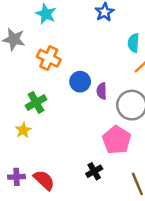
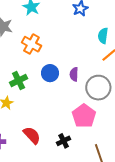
blue circle: (80, 82) -> (50, 73), moved
red semicircle: (44, 180) -> (32, 135), moved

